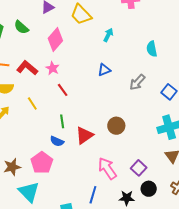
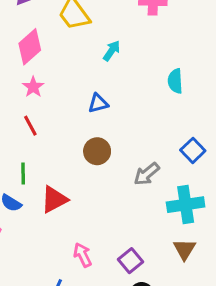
pink star: (52, 68) -> (33, 87), moved
gray arrow: (137, 82) -> (147, 174), moved
brown circle: (116, 126) -> (97, 151), moved
pink arrow: (107, 168) -> (83, 255), size x0.7

